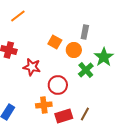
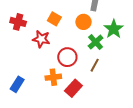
orange square: (55, 42) -> (54, 19), moved
brown line: (85, 114) -> (95, 65), moved
red rectangle: (64, 116) -> (73, 88), turned -30

